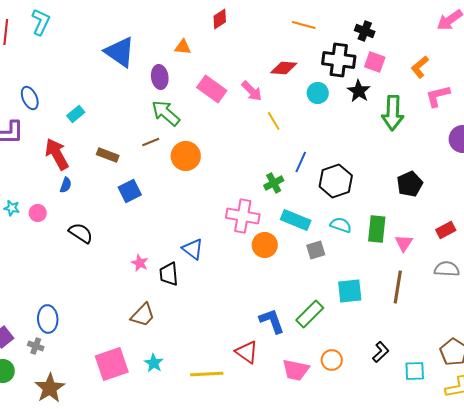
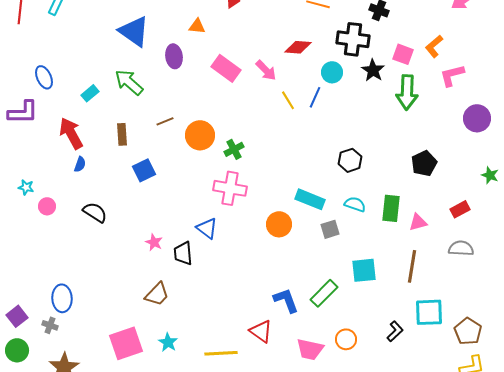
pink square: (375, 62) -> (403, 54), moved
green arrow: (166, 113) -> (129, 82), moved
brown rectangle: (108, 155) -> (122, 134), turned 65
blue line: (301, 162) -> (315, 97), moved
black hexagon: (336, 181) -> (350, 160), size x0.7
green cross: (274, 183) -> (234, 149), moved
pink circle: (38, 213) -> (47, 206), moved
pink cross: (243, 216) -> (230, 188), moved
pink triangle: (404, 243) -> (418, 222), turned 42
cyan square: (415, 371) -> (429, 312), moved, size x1.4

